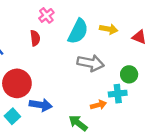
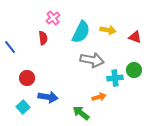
green circle: (129, 74) -> (134, 70), moved
red circle: (17, 83) -> (27, 78), size x0.6
cyan cross: (118, 94) -> (115, 78), moved

